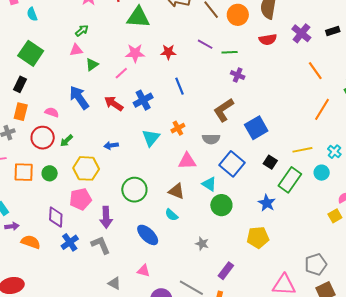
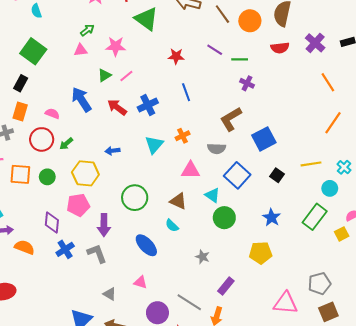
green triangle: (138, 17) -> (146, 19), turned 30
pink star: (135, 53) -> (116, 46), moved
green triangle: (92, 65) -> (104, 75), moved
green rectangle: (290, 180) -> (315, 217), moved

